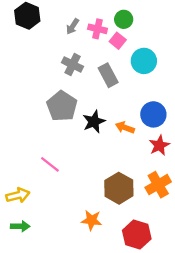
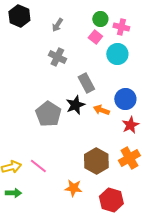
pink cross: (97, 29) -> (121, 27), moved
gray rectangle: (108, 75) -> (86, 83), moved
gray pentagon: (62, 106) -> (48, 114), moved
pink line: (50, 164) -> (38, 166), moved

